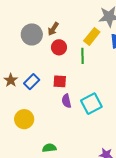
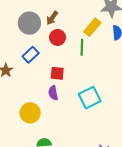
blue rectangle: (32, 82) -> (31, 55), moved
purple semicircle: (66, 101) -> (53, 93), moved
yellow circle: (24, 119) -> (30, 113), moved

